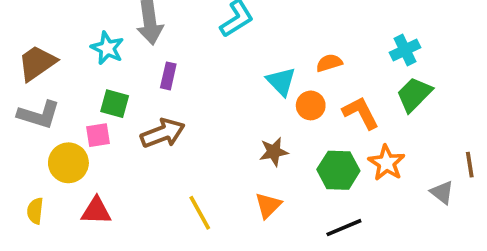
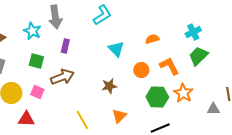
cyan triangle: (281, 81) -> (116, 49), moved
orange circle: (311, 105) -> (141, 70), moved
pink square: (98, 135) -> (37, 92), moved, turned 32
brown star: (274, 152) -> (109, 86), moved
gray triangle: (442, 192) -> (213, 109), turned -40

